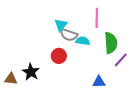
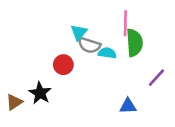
green semicircle: (111, 43) -> (134, 43), moved
red circle: (59, 56) -> (63, 65), moved
brown triangle: (11, 79) -> (14, 102), turned -40

